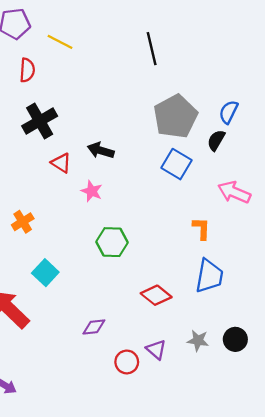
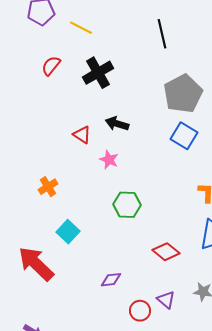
red semicircle: (27, 70) -> (51, 66), moved, turned -145
black cross: (40, 121) -> (98, 73), moved

